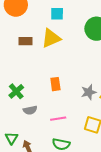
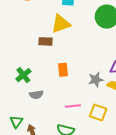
brown rectangle: (25, 41) -> (46, 41), moved
pink line: (58, 119) -> (73, 106), moved

